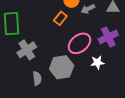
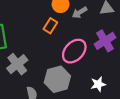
white star: (97, 63) -> (98, 84), moved

